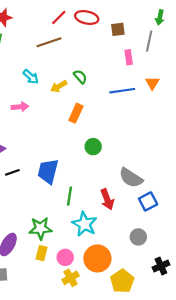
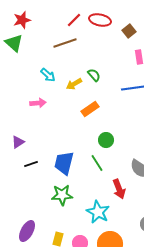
brown square: (118, 29) -> (129, 31), turned -32
orange rectangle: (76, 113) -> (90, 109), turned 30
green line: (69, 196) -> (97, 163), moved, turned -42
green star: (40, 228) -> (62, 195), moved

